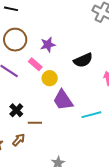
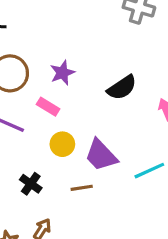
yellow circle: (50, 78) -> (62, 144), moved
brown line: (35, 123) -> (82, 188), moved

